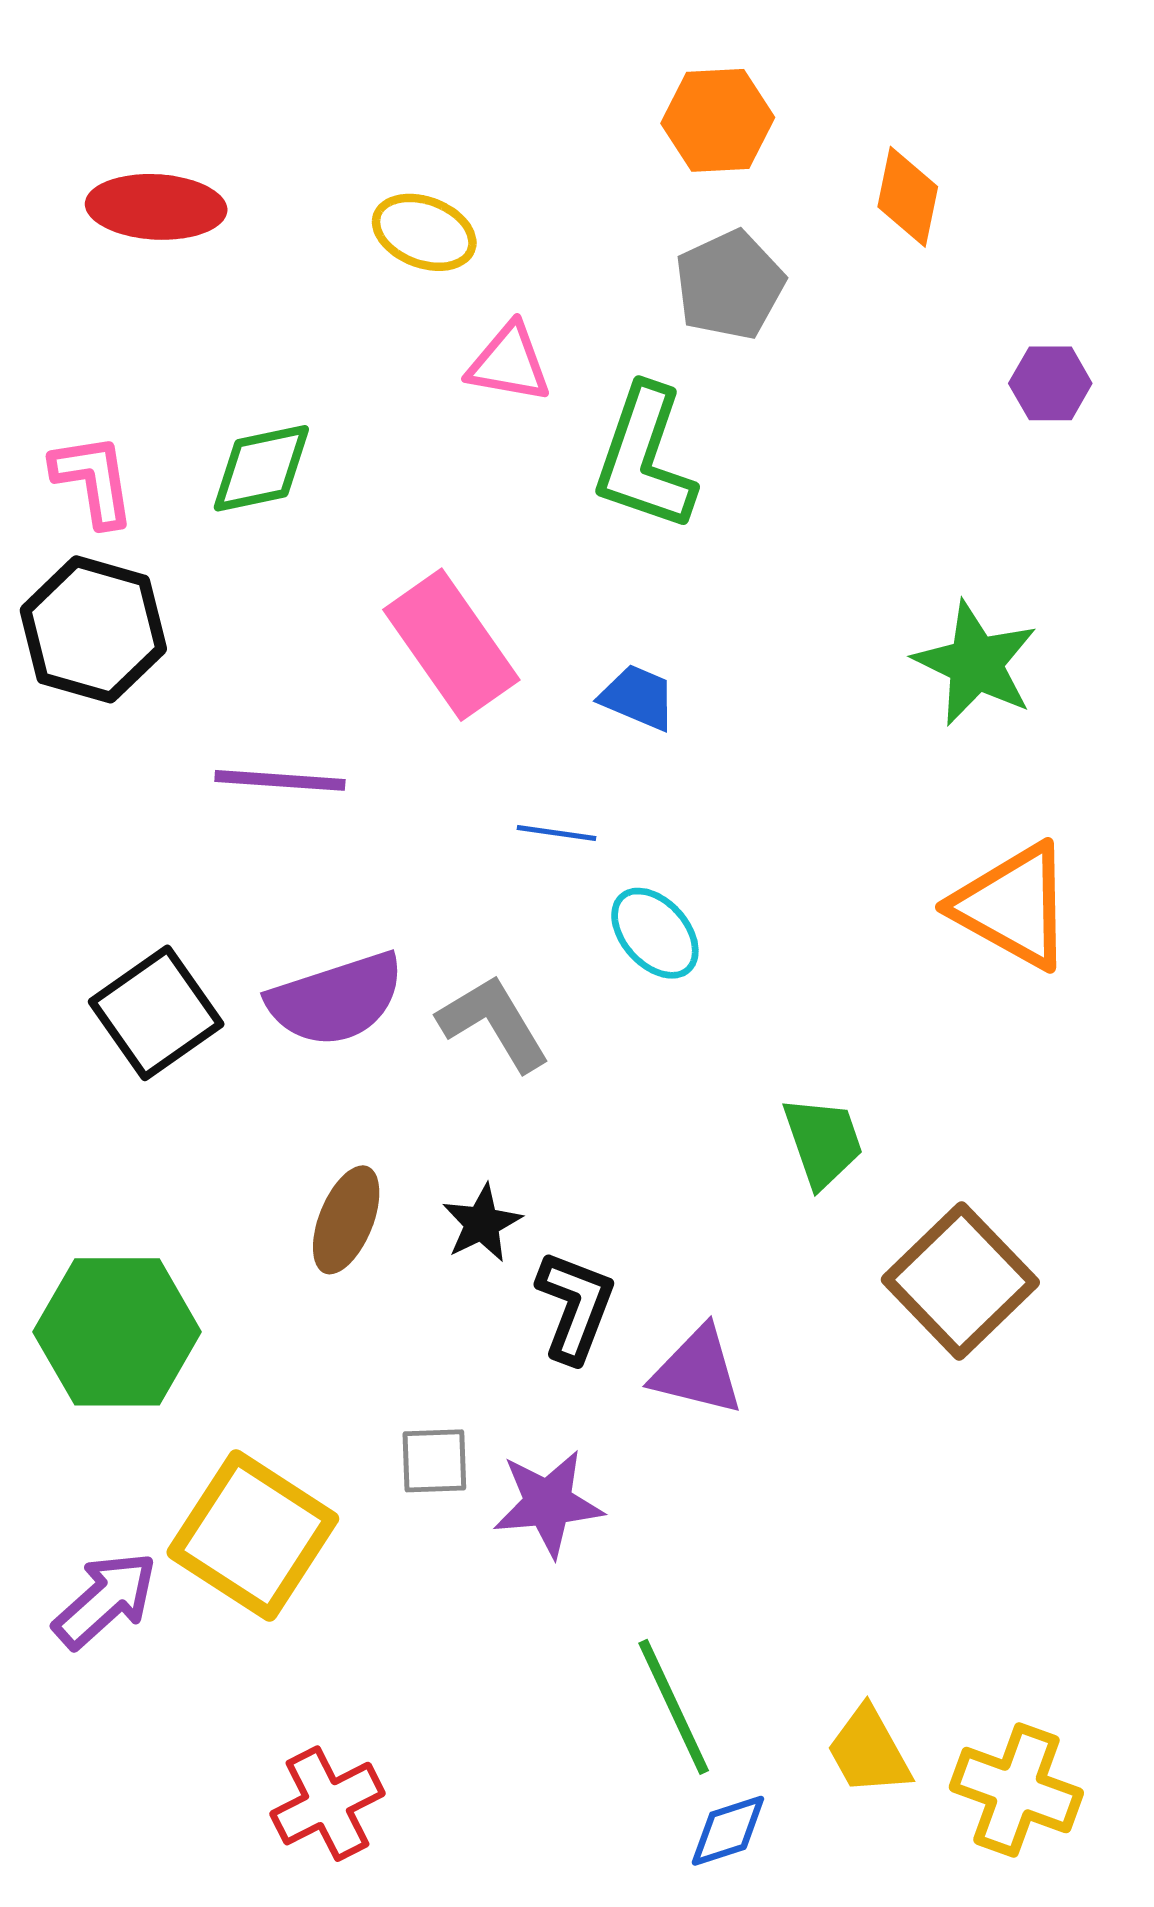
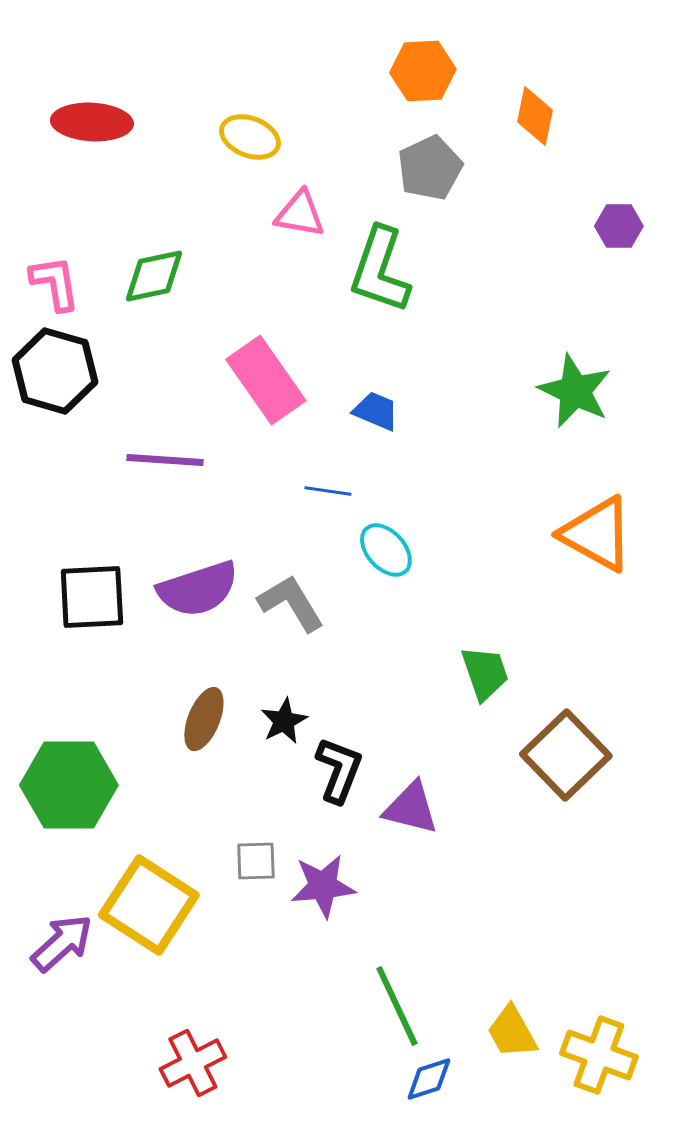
black square: (156, 1013) -> (92, 597), turned 32

